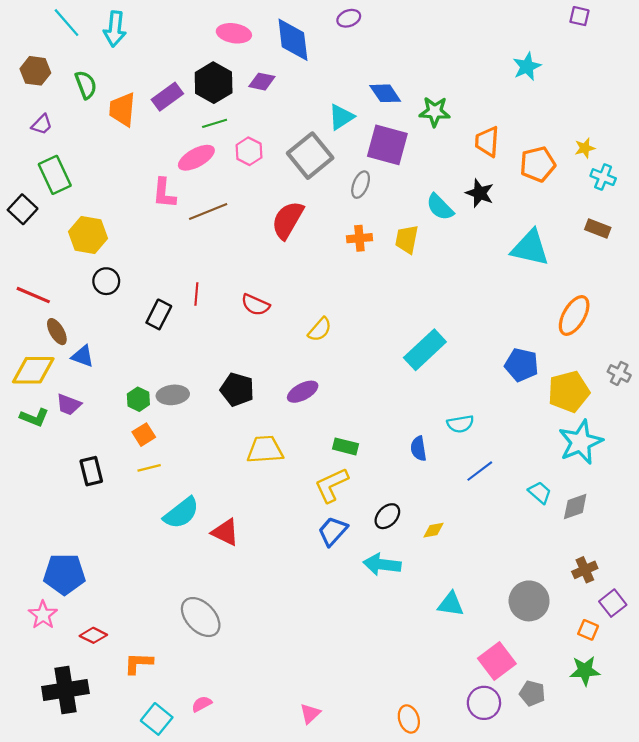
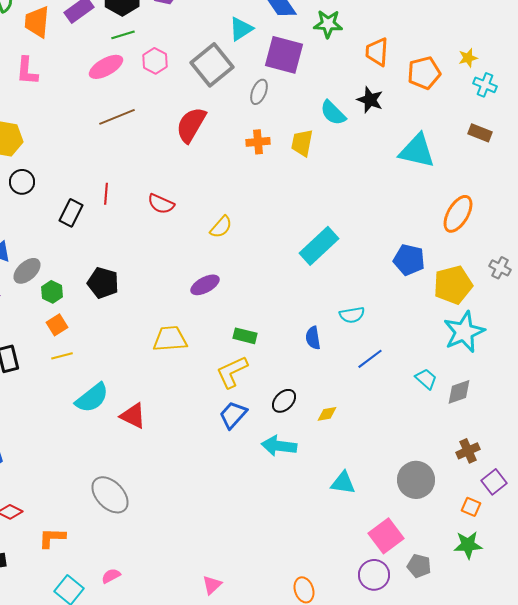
pink L-shape: (164, 193) -> (27, 71), moved
black pentagon: (237, 390) -> (103, 283), moved
gray ellipse: (173, 395) -> (27, 271), moved, turned -36

